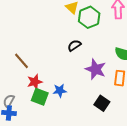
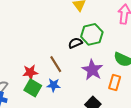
green hexagon: (89, 17) -> (92, 34), moved
brown line: (21, 61) -> (56, 64), moved

